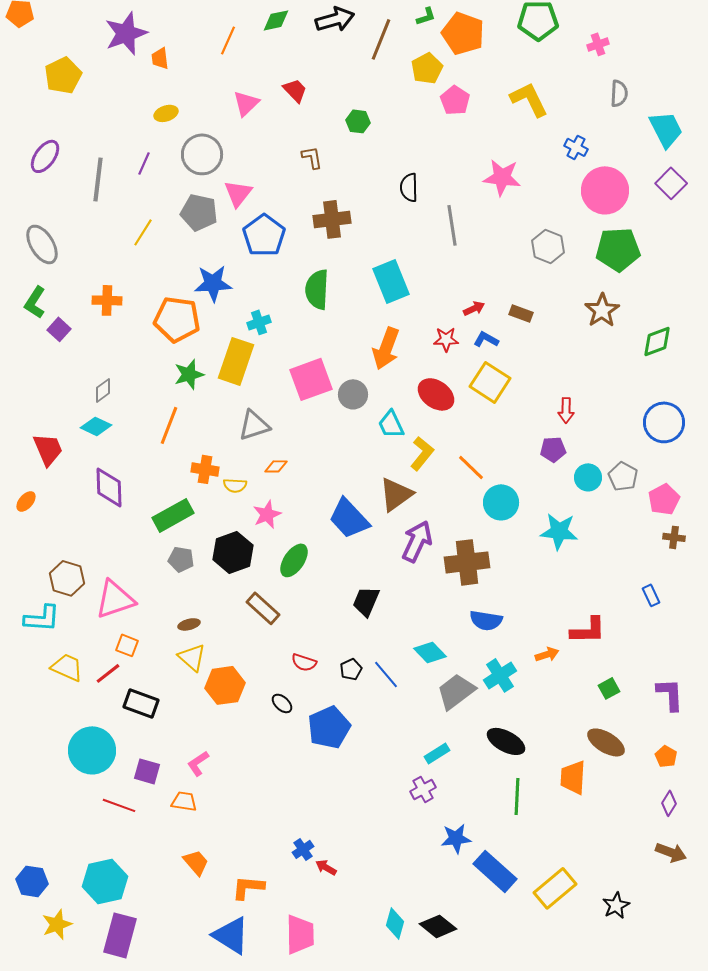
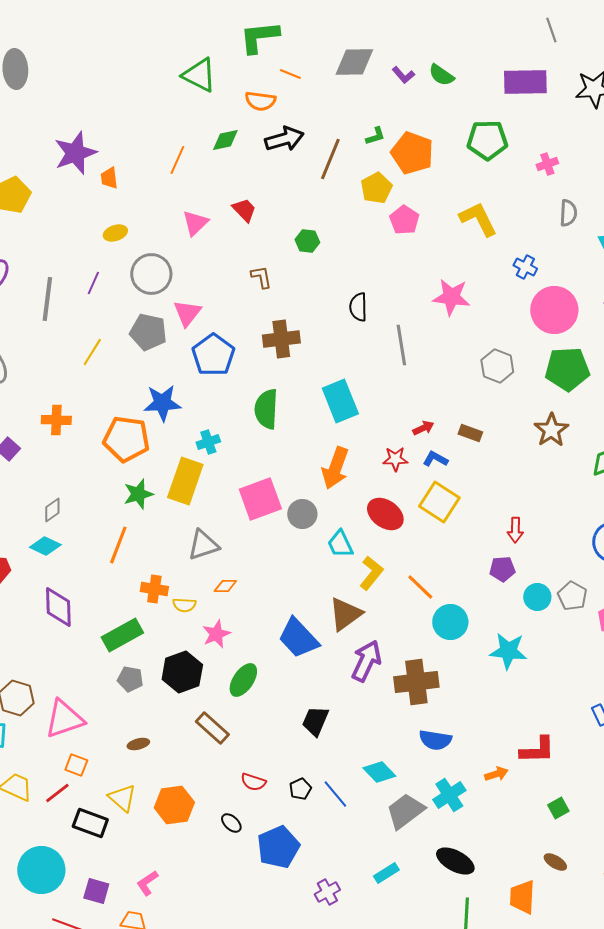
yellow triangle: (192, 657) -> (122, 798), moved
brown ellipse: (606, 742) -> (555, 862), size x0.6
purple cross: (423, 789) -> (327, 892), moved

